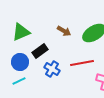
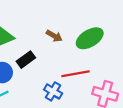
blue cross: (52, 69) -> (53, 91), moved

